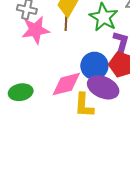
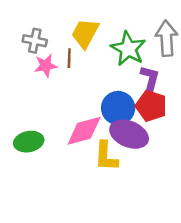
brown line: (66, 23) -> (69, 58), moved
pink star: (36, 30) -> (46, 66), size x0.7

